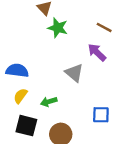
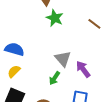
purple arrow: (97, 52) -> (83, 69), moved
green arrow: (49, 102) -> (55, 78), moved, turned -48

